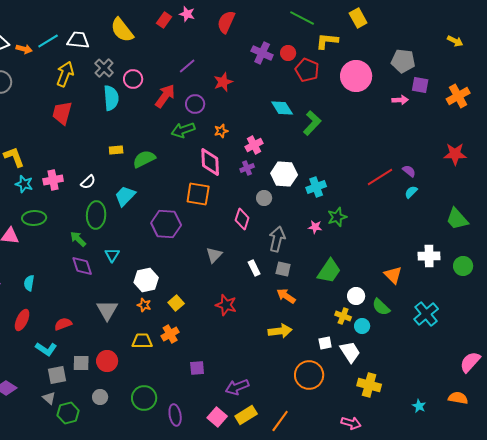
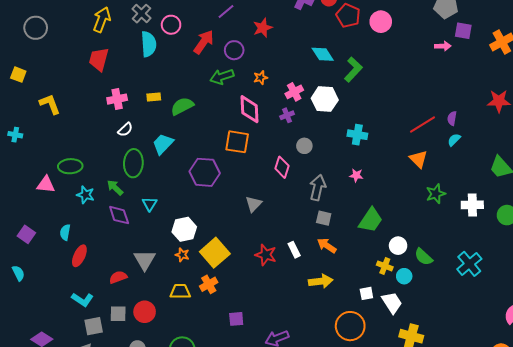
pink circle: (356, 76) -> (381, 22), moved, size x0.7
purple semicircle: (409, 171) -> (452, 118), turned -120
white hexagon: (284, 174) -> (325, 99), moved
pink cross: (53, 180) -> (117, 99), moved
cyan star: (24, 184) -> (86, 195), moved
cyan cross: (316, 187) -> (357, 135), turned 30
green star: (337, 217) -> (436, 194), moved
white rectangle: (254, 268) -> (294, 250), moved
orange triangle: (393, 275) -> (418, 159), moved
yellow square: (176, 303) -> (215, 253), size x1.8
red ellipse: (22, 320) -> (79, 256), moved
red semicircle: (63, 324) -> (118, 277), moved

